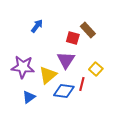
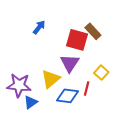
red square: (73, 38) -> (77, 40), size x1.5
purple star: (23, 67) -> (19, 85), moved

